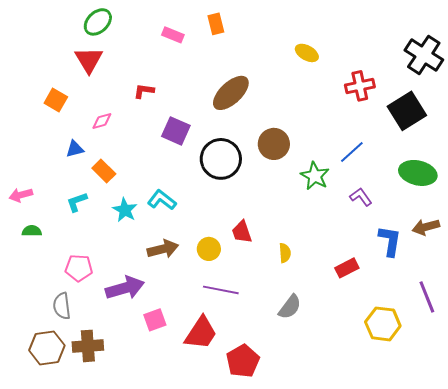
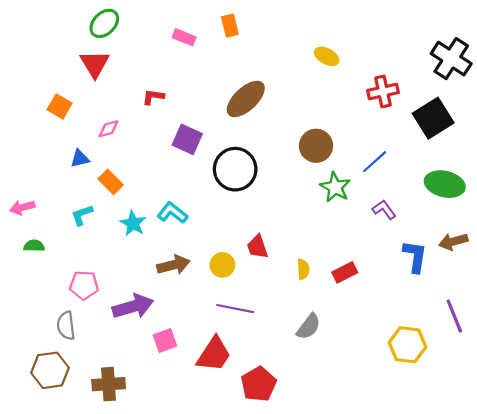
brown circle: (274, 144) -> (316, 146), moved
red rectangle: (347, 268) -> (345, 272), moved
brown cross: (88, 346) -> (109, 384), moved

